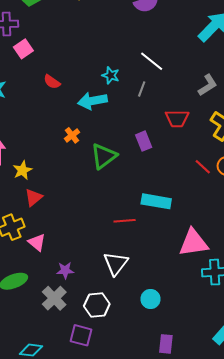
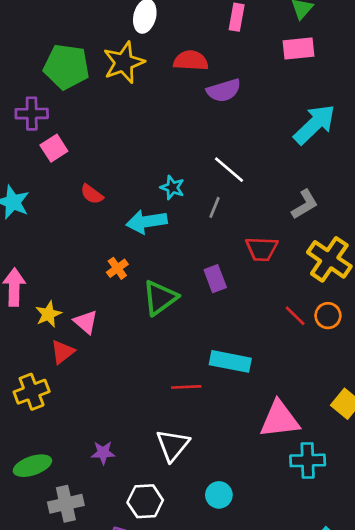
pink triangle: (37, 242) -> (86, 322), moved
gray cross: (54, 298) -> (66, 504), moved, turned 30

